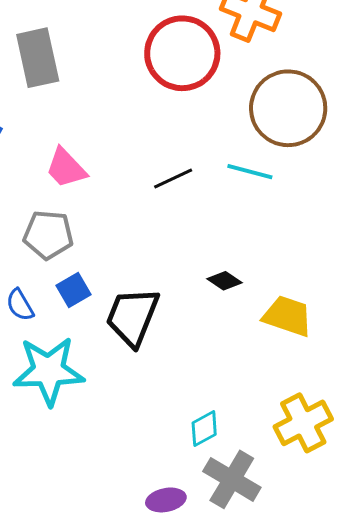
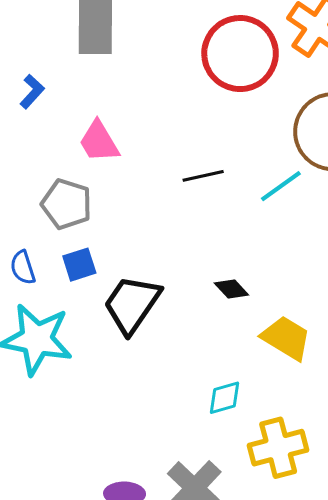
cyan line: (250, 172) -> (281, 186), turned -63
cyan diamond: (204, 429) -> (224, 398), moved

